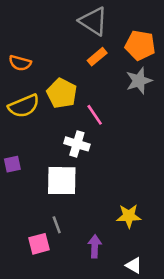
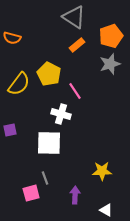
orange pentagon: (140, 45) -> (111, 36), turned -30
orange semicircle: (20, 63) -> (12, 38), moved
yellow semicircle: (24, 106) -> (19, 84), turned -30

